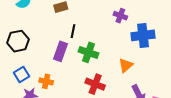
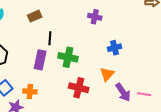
blue cross: (143, 35) -> (115, 48), moved, size x0.6
orange triangle: (126, 65) -> (107, 74), moved

